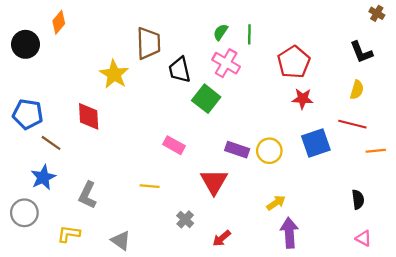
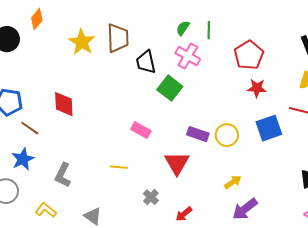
yellow star: (114, 74) -> (82, 42), moved
purple arrow: (289, 233) -> (245, 209), turned -124
yellow L-shape: (69, 234) -> (46, 210), turned 30

